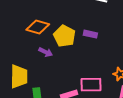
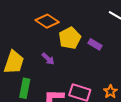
purple arrow: (46, 52) -> (48, 59), moved

